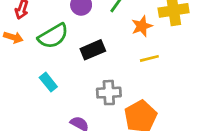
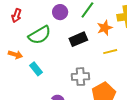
orange arrow: (13, 37) -> (15, 55), moved
black rectangle: (93, 50) -> (78, 39), moved

